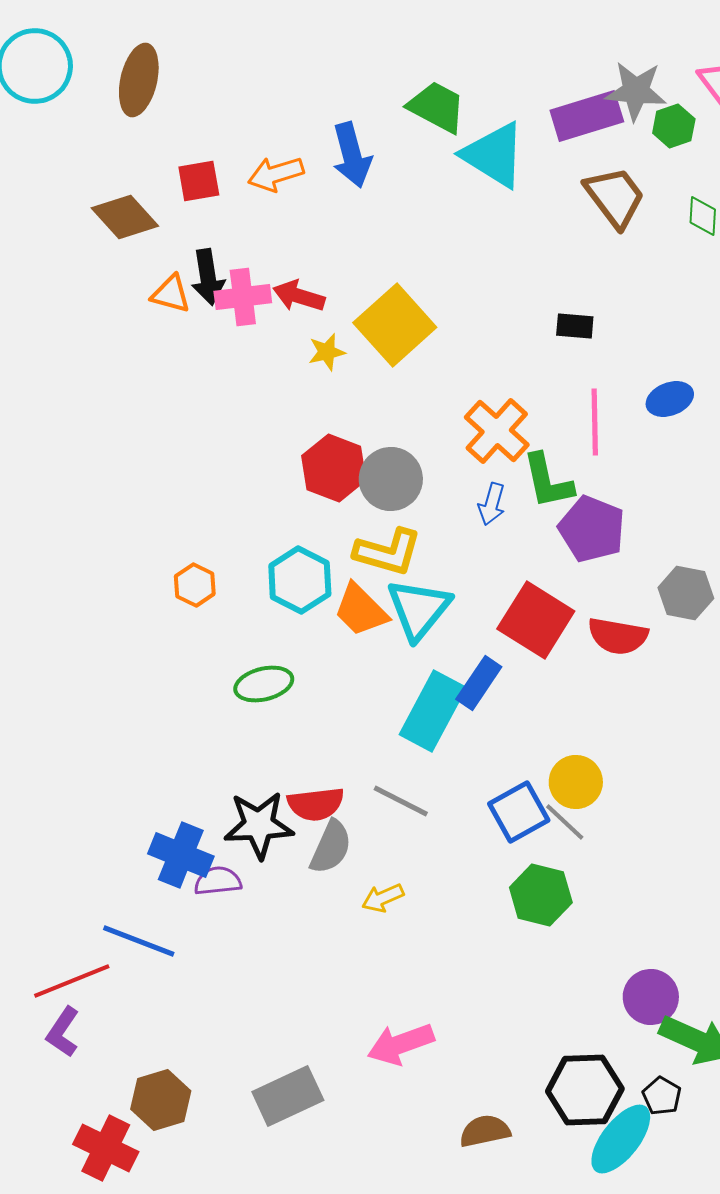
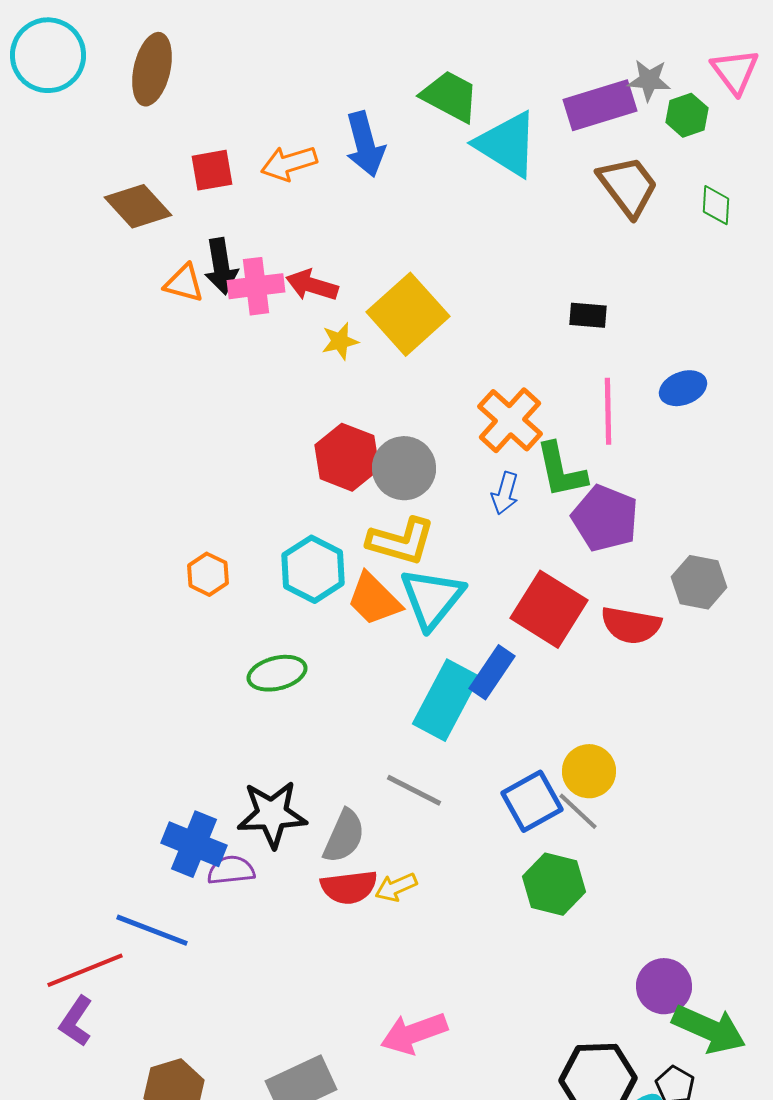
gray star: (636, 91) -> (649, 80), size x0.7
red semicircle: (316, 804) -> (349, 887), moved

